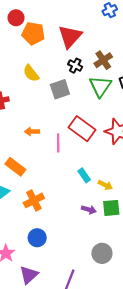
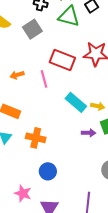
green triangle: (100, 86) -> (69, 16), turned -35
cyan rectangle: (84, 175) -> (76, 102), size x1.5
orange cross: (34, 200) -> (36, 138), turned -36

